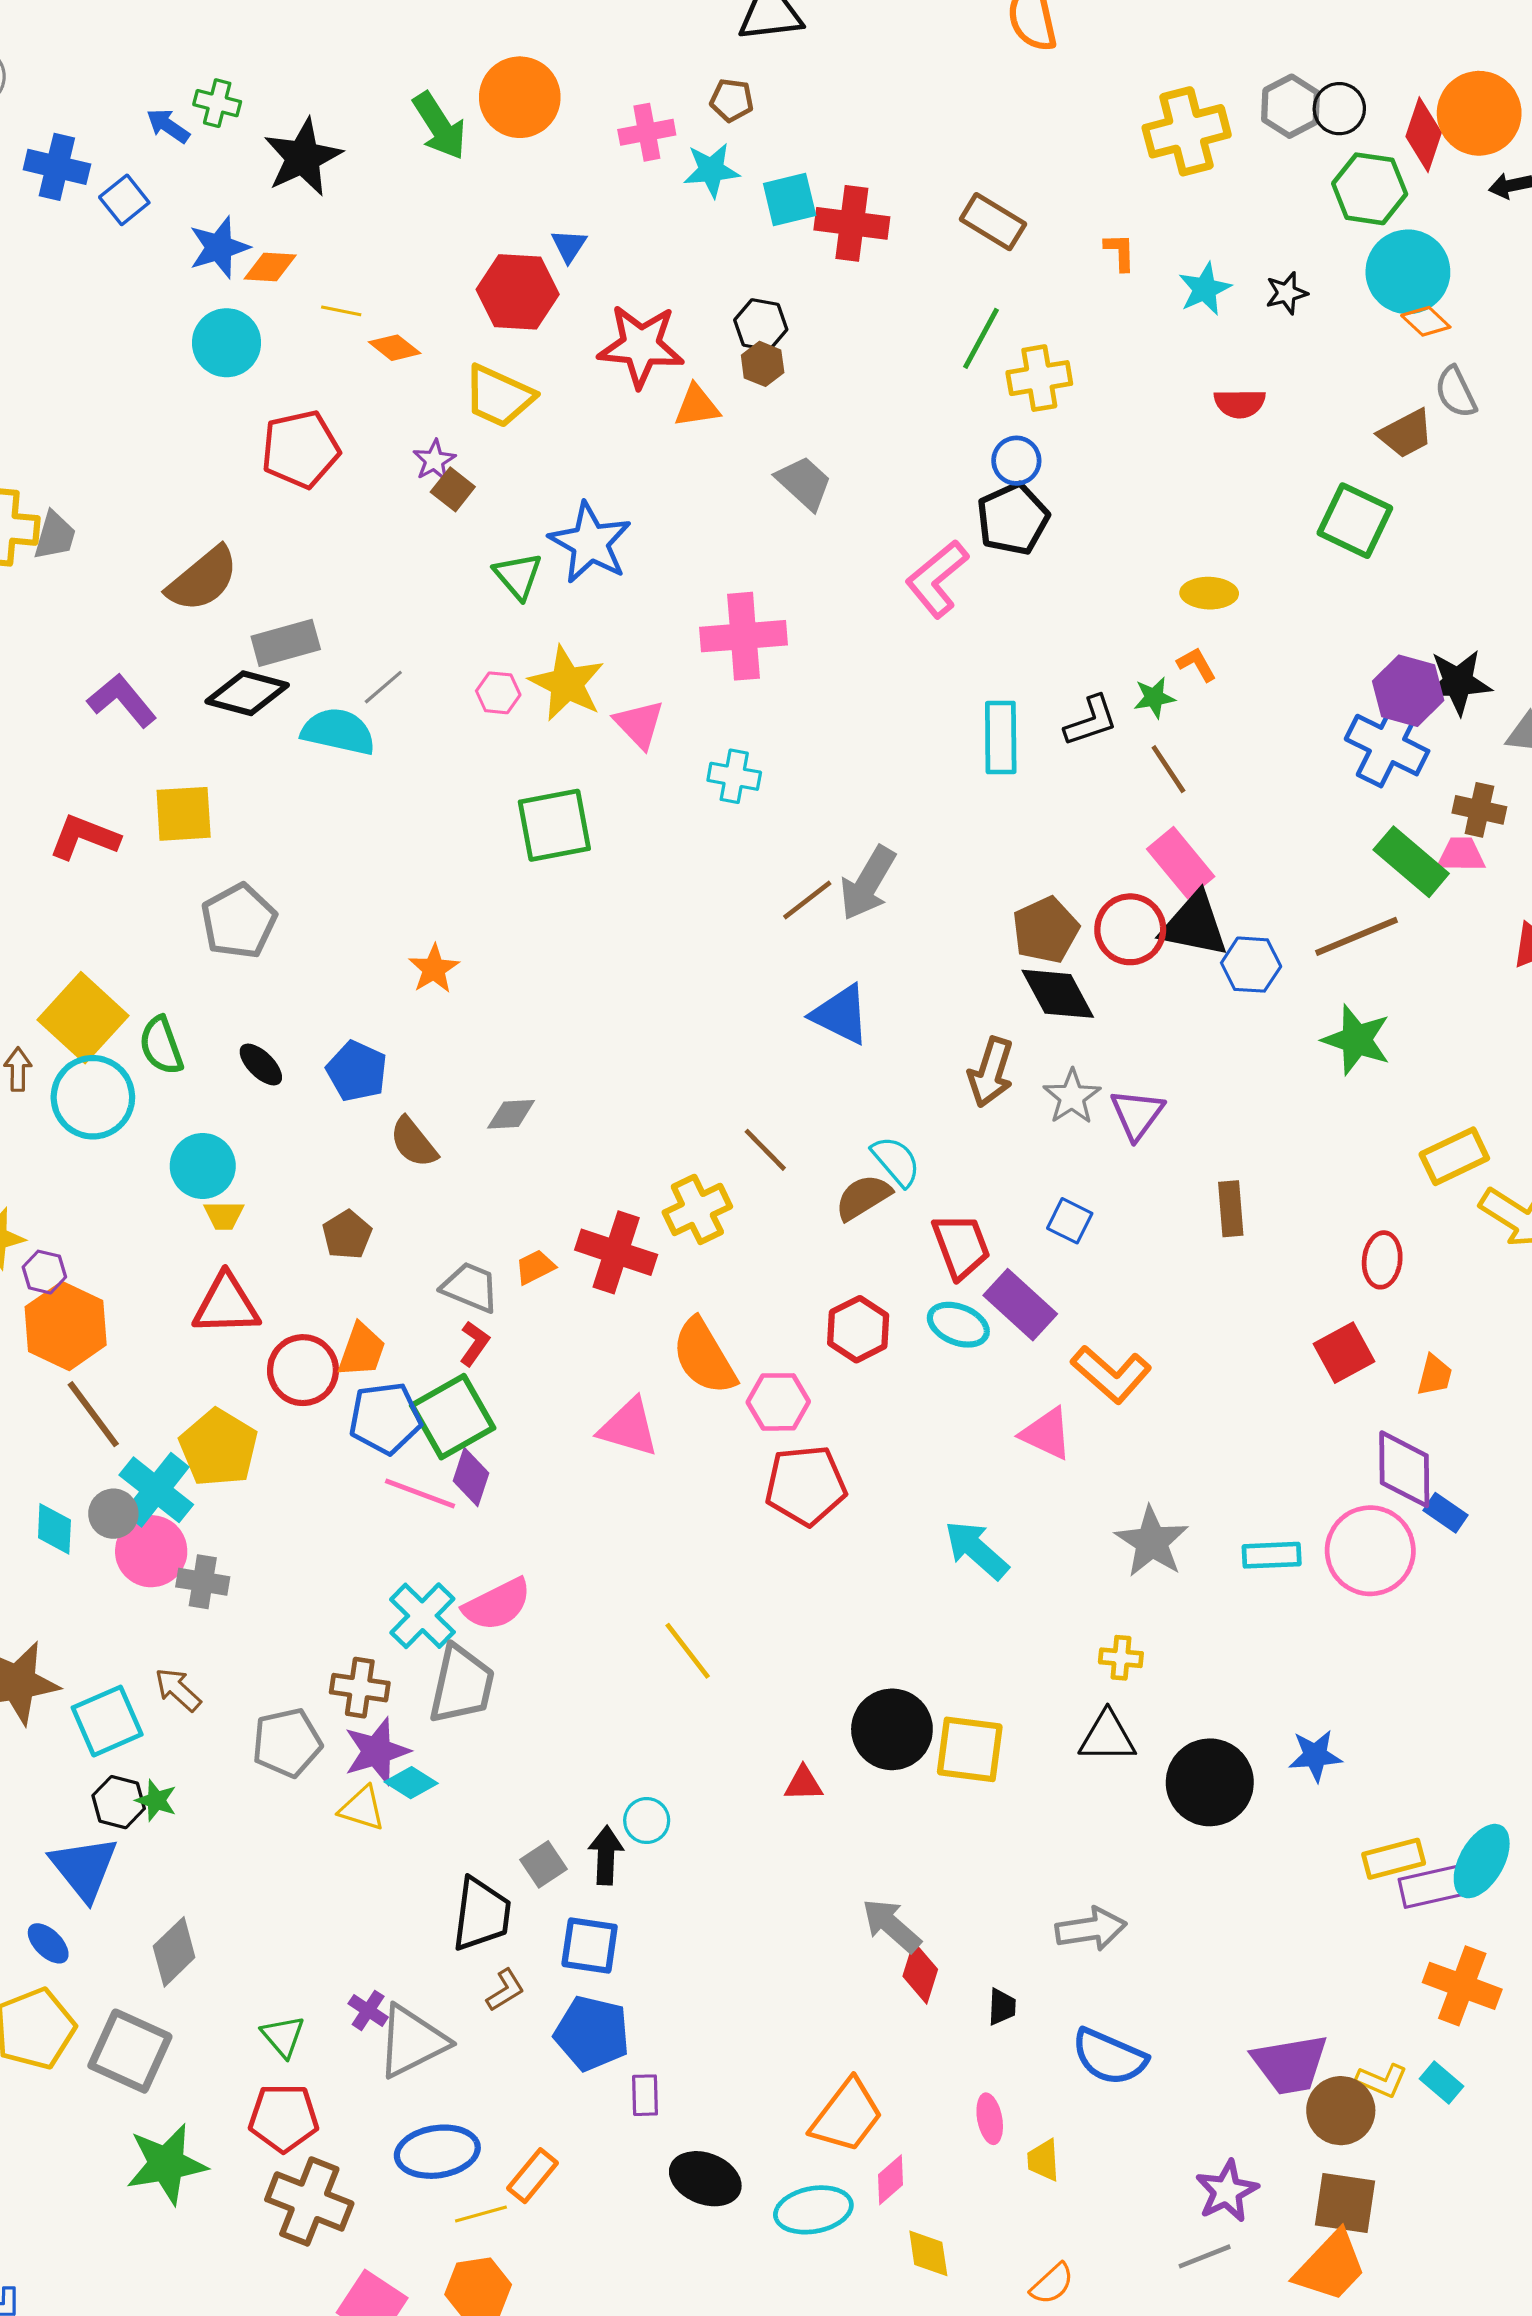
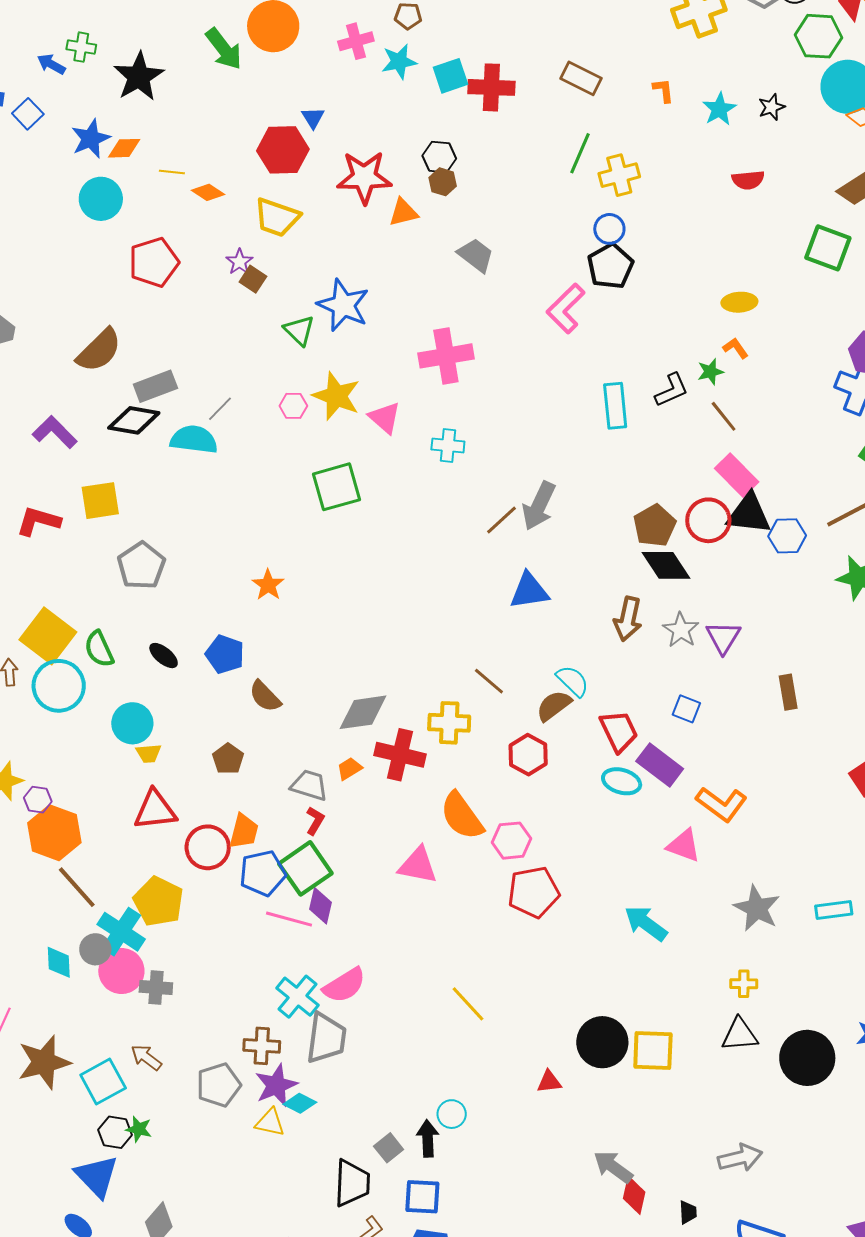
blue triangle: (841, 1015) -> (529, 591), turned -30
gray diamond: (511, 1114) -> (363, 712), moved, size x1.6
yellow cross: (697, 1209) -> (449, 723), turned 33
red hexagon: (858, 1329) -> (528, 755), moved

